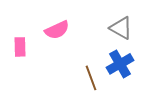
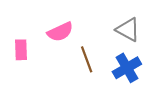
brown line: (91, 78) -> (87, 59), moved

